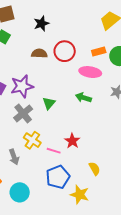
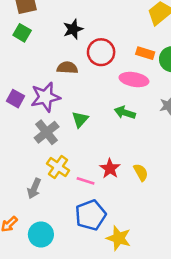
black star: (41, 24) -> (73, 29), moved
orange rectangle: (99, 52) -> (145, 53), turned 32
brown semicircle: (39, 53) -> (67, 68), moved
gray arrow: (14, 157) -> (34, 188), turned 42
yellow semicircle: (94, 169) -> (141, 172), moved

